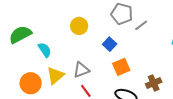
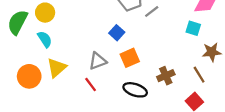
yellow circle: (79, 26) -> (45, 13), moved
green semicircle: (20, 34) -> (18, 22), turned -35
gray triangle: (81, 70) -> (98, 61), moved

